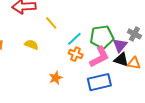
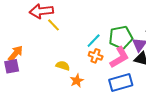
yellow line: (51, 23) -> (53, 25), moved
yellow semicircle: (31, 45) -> (63, 66), moved

